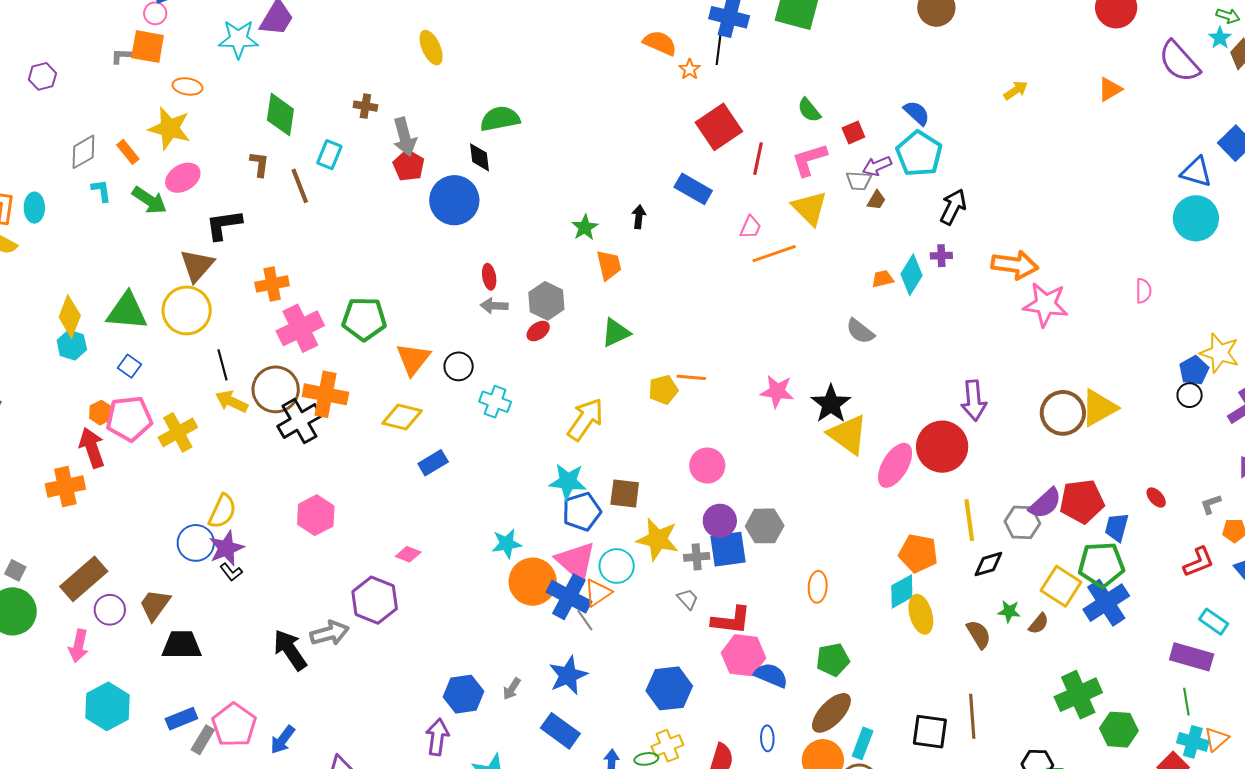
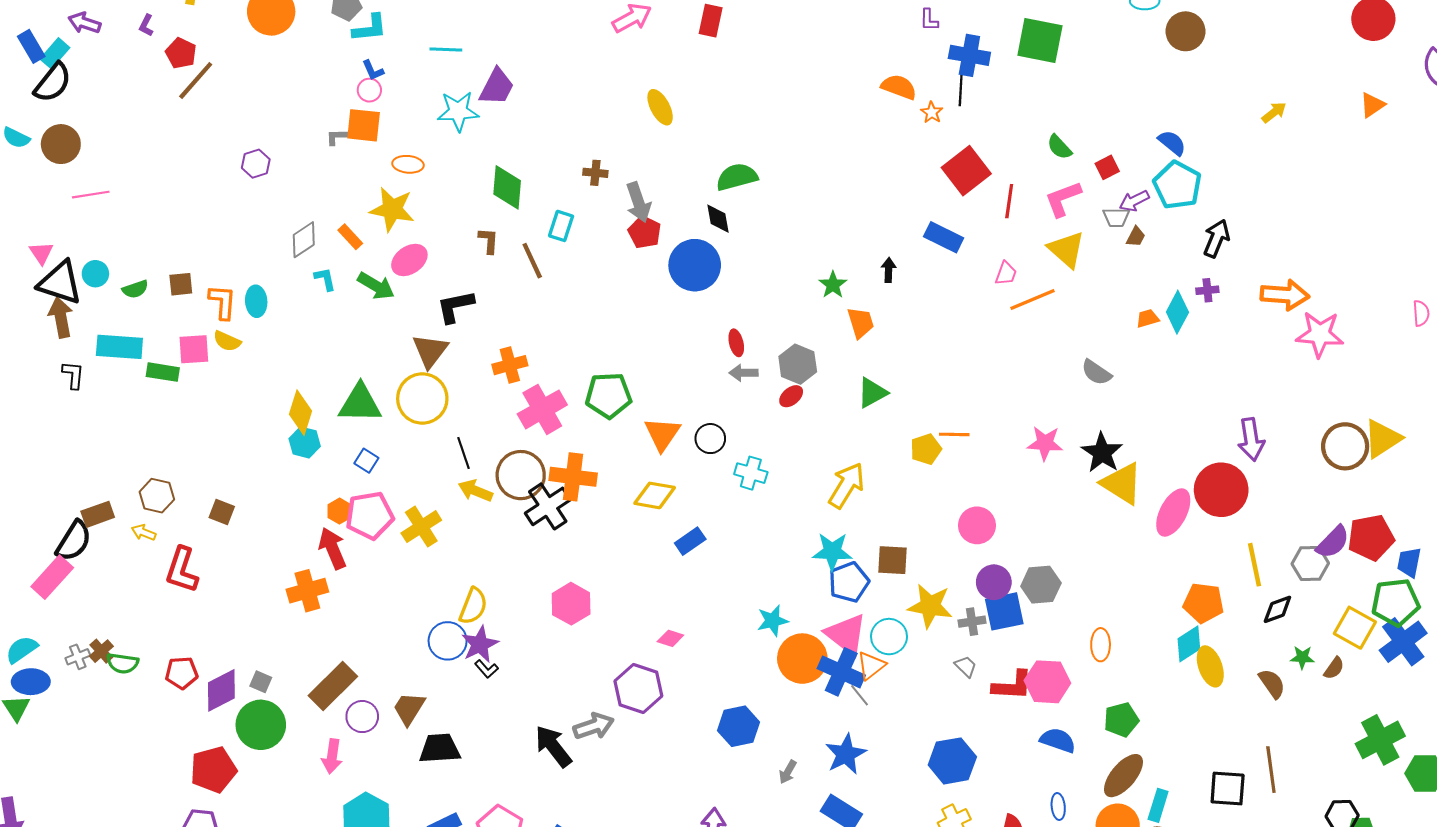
gray semicircle: (860, 331) -> (1096, 372), moved
pink hexagon: (744, 655) -> (1047, 682), moved
blue hexagon: (464, 694) -> (739, 726), moved

